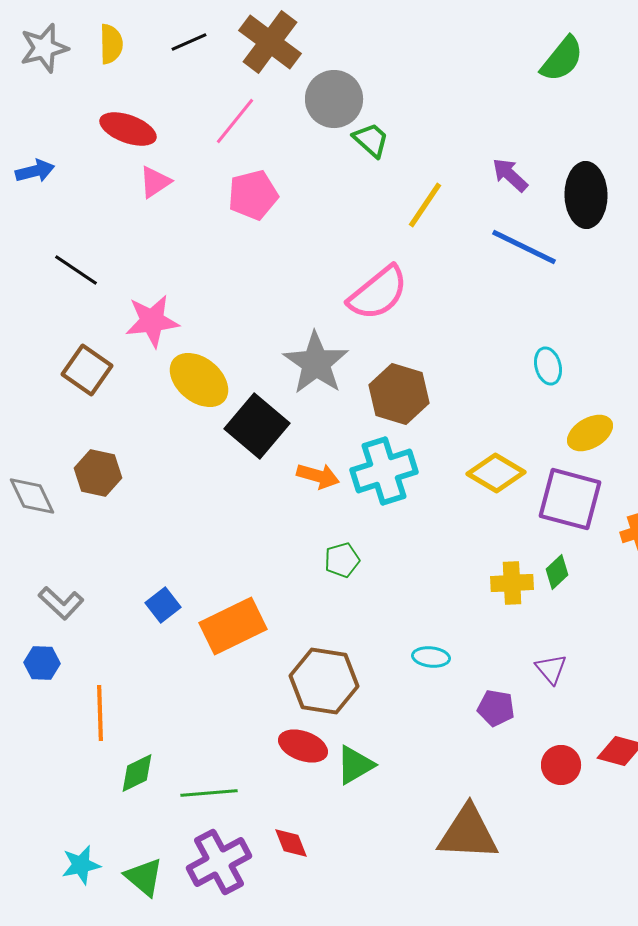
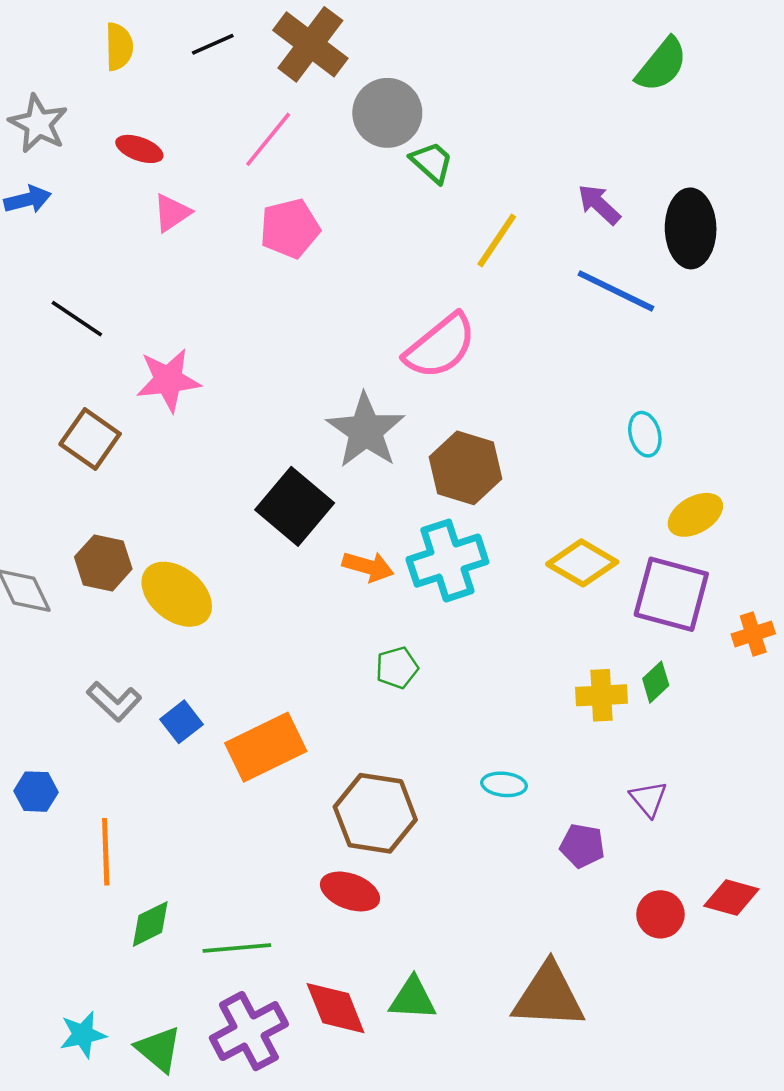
gray star: (44, 48) -> (38, 124), moved, turned -30
red ellipse: (128, 129) -> (139, 149), size x0.7
yellow ellipse: (199, 380) -> (177, 594), moved
gray L-shape: (61, 603) -> (114, 701), moved
green triangle: (355, 765) -> (413, 999), moved, turned 33
red diamond: (291, 843) -> (336, 1008), size x1.5

